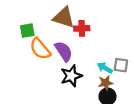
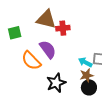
orange semicircle: (40, 49) -> (31, 61), moved
black star: (71, 76) -> (56, 83), moved

